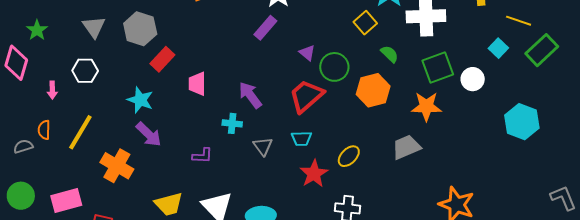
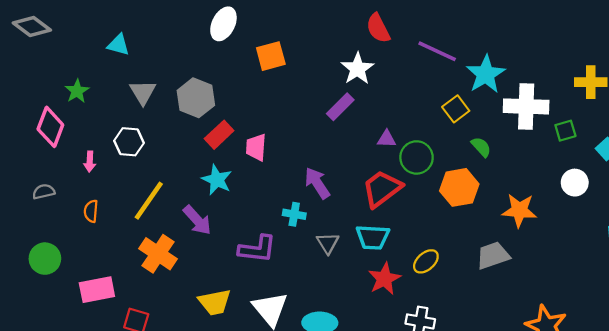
purple triangle: (307, 53) -> (386, 139), turned -42
green square: (438, 68) -> (565, 131), moved, size x0.6
pink trapezoid: (197, 84) -> (256, 147), moved
cyan star: (140, 100) -> (217, 180), moved
orange semicircle: (44, 130) -> (91, 211), moved
yellow line: (80, 132) -> (149, 201), moved
cyan trapezoid: (301, 138) -> (373, 237), size x1.4
gray semicircle: (23, 146) -> (44, 192), moved
purple L-shape: (202, 156) -> (257, 249), size x1.6
green circle: (21, 196) -> (45, 259), moved

